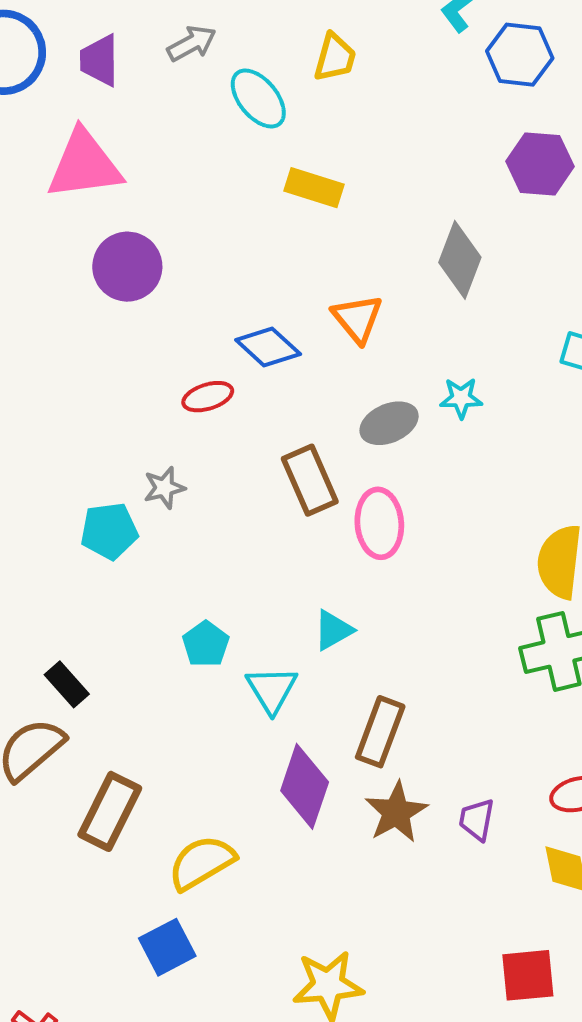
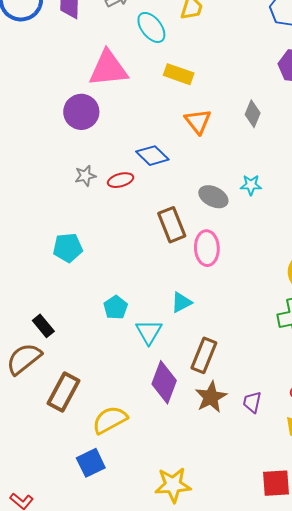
pink triangle: (84, 165) -> (108, 69), moved
gray diamond: (460, 260) -> (253, 114), size x0.7
orange triangle: (357, 319) -> (198, 121), moved
gray ellipse: (389, 423) -> (213, 197), turned 48
gray star: (164, 488) -> (85, 176), moved

